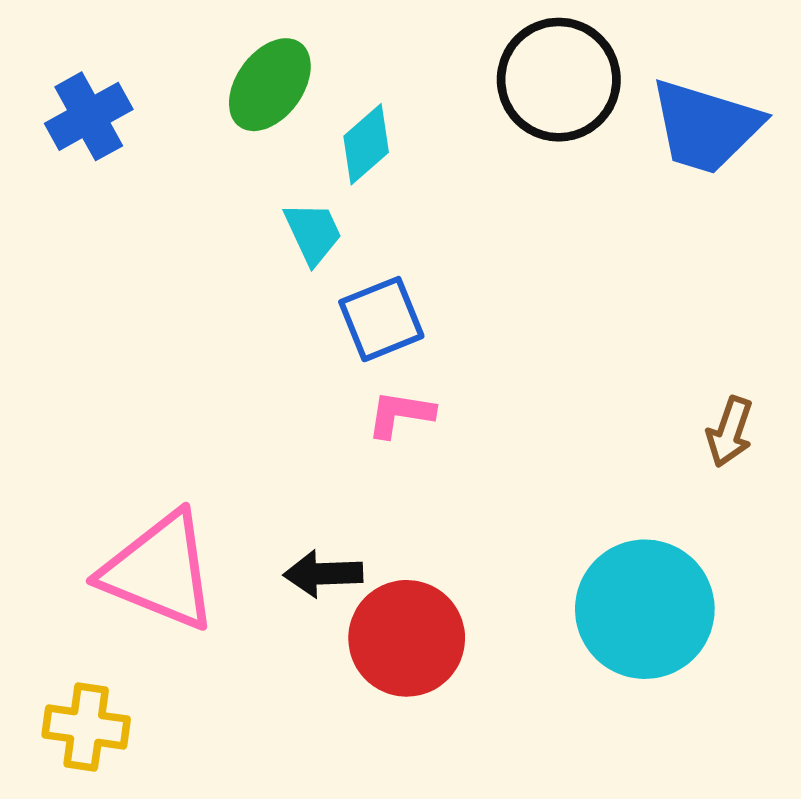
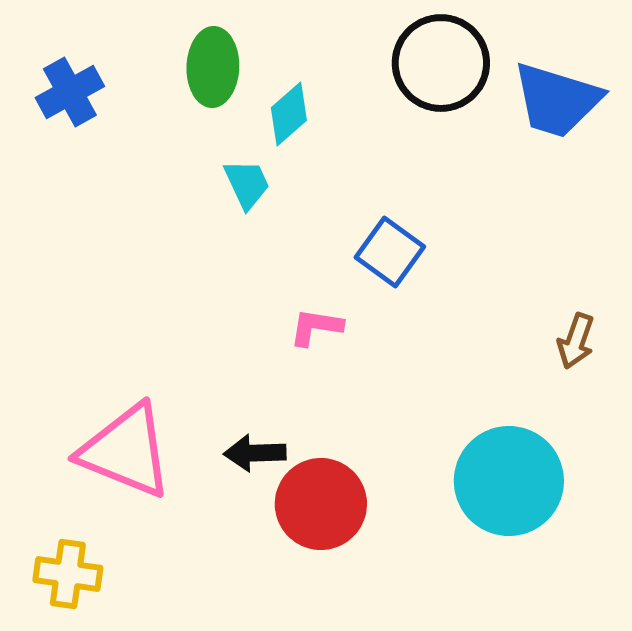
green ellipse: (270, 85) -> (213, 67), turned -34
blue square: (381, 319) -> (390, 252), moved, turned -32

